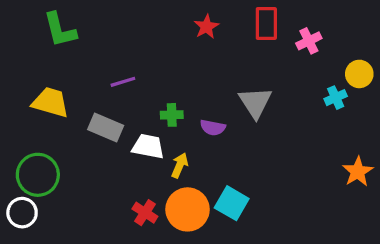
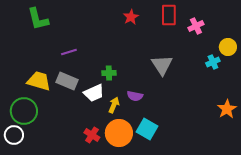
purple line: (123, 82) -> (69, 52), moved
yellow trapezoid: (50, 102) -> (39, 81), moved
purple semicircle: (213, 128) -> (135, 96), moved
white trapezoid: (148, 146) -> (94, 93), turned 145

